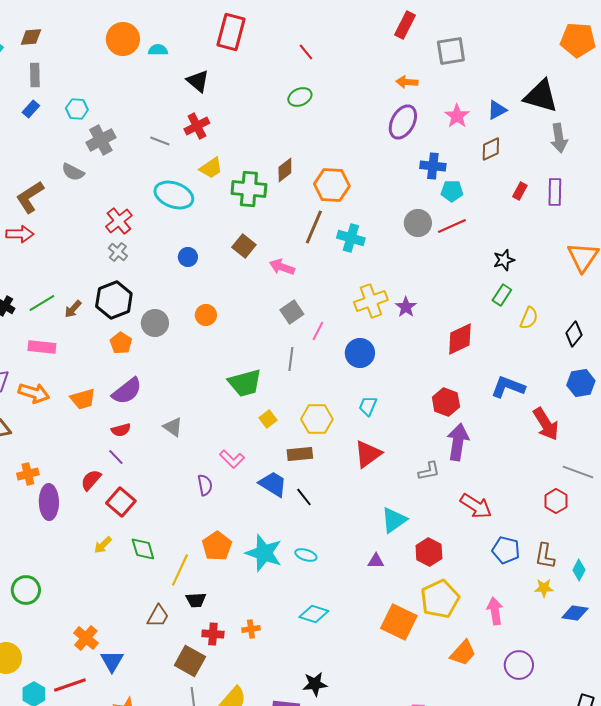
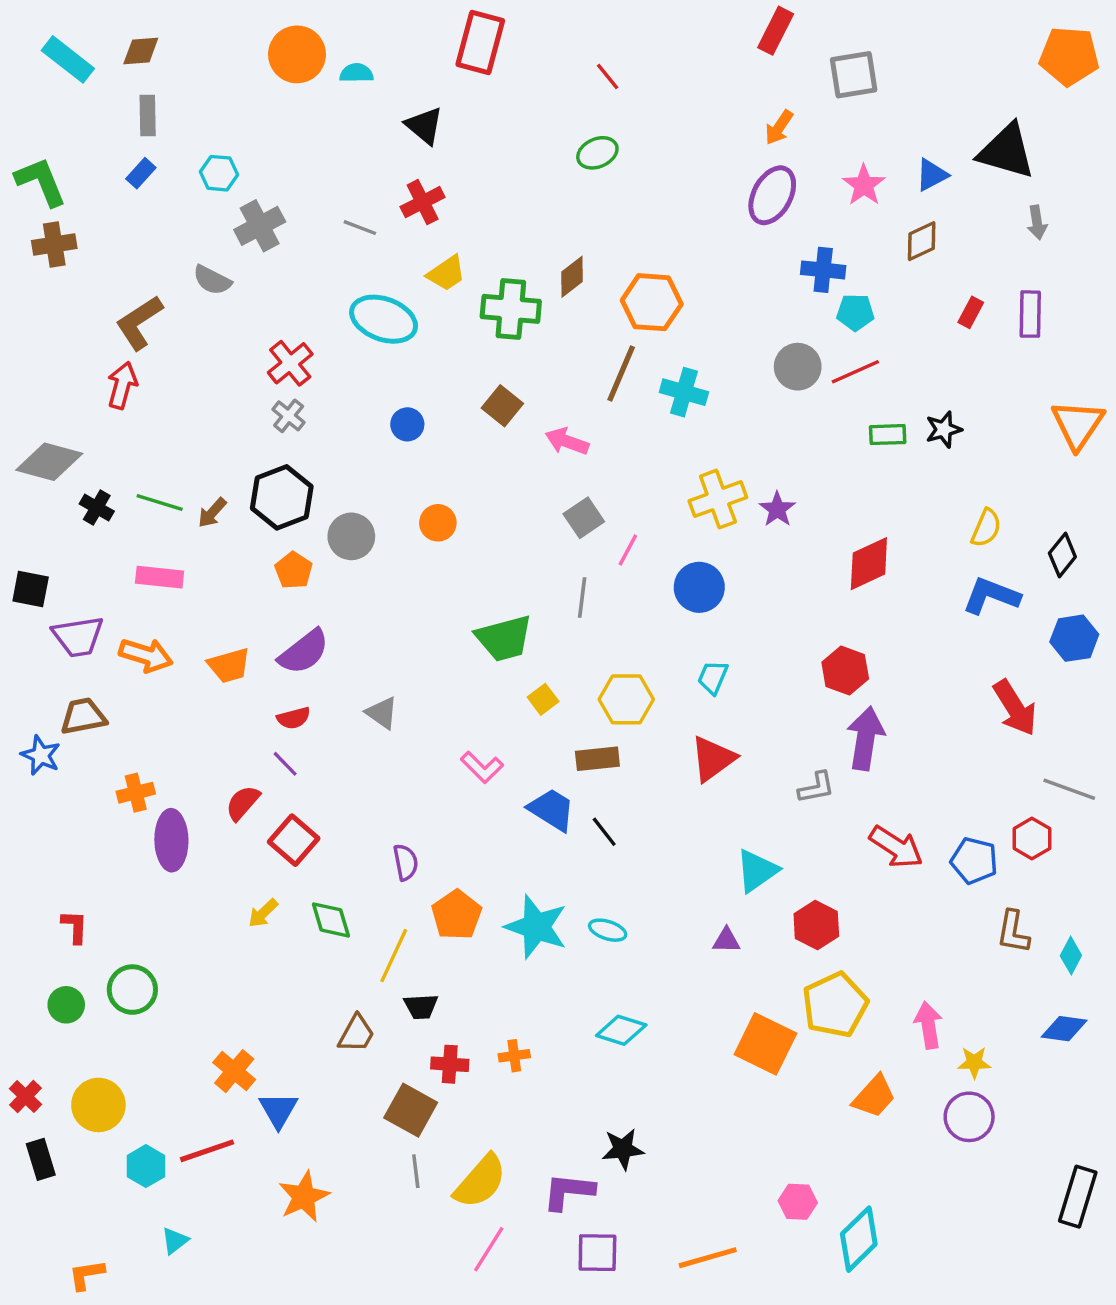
orange arrow: (407, 82) -> (779, 127), turned -60
gray arrow: (559, 138) -> (1037, 222), size x0.7
red arrow: (20, 234) -> (122, 385), turned -76
green rectangle: (502, 295) -> (888, 435), moved, turned 55
green line: (42, 303) -> (160, 502), turned 48
blue L-shape: (508, 387) -> (991, 596), moved
purple semicircle: (205, 485) -> (406, 862), moved
blue pentagon: (506, 550) -> (974, 861), moved
yellow star: (544, 588) -> (974, 1063), moved

